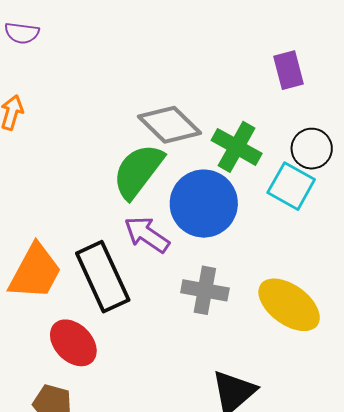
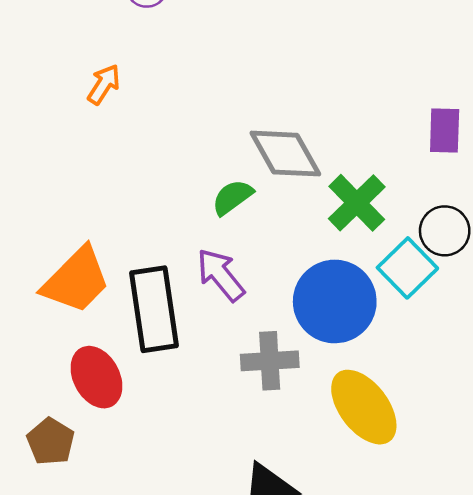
green semicircle: (138, 171) -> (232, 197), size x0.6
blue circle: (204, 204) -> (335, 301), moved
gray cross: (205, 290) -> (270, 361), turned -30

